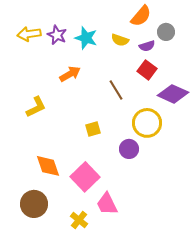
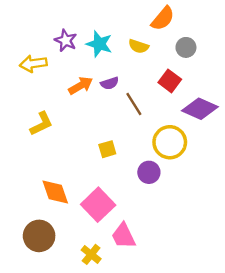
gray circle: (166, 32) -> (186, 47), moved
yellow arrow: (29, 34) -> (33, 64), moved
purple semicircle: (147, 46) -> (110, 83), moved

